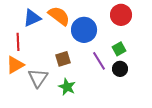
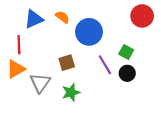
red circle: (121, 15) -> (142, 16), moved
orange semicircle: (59, 16) -> (62, 17), size x0.6
green square: (119, 49) -> (126, 52), turned -32
green star: (67, 87) -> (71, 92), turned 30

